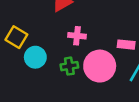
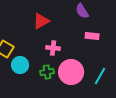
pink rectangle: (126, 45) -> (92, 36), moved

